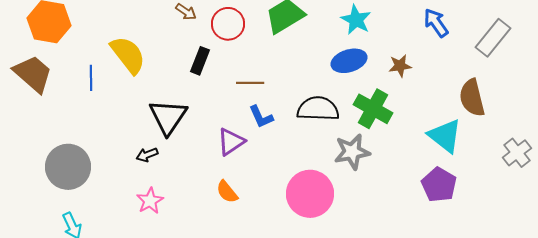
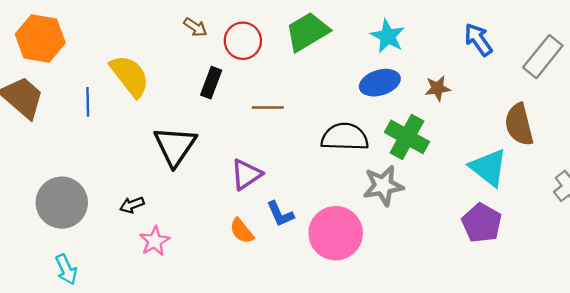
blue L-shape: (261, 117) -> (280, 214), moved
black arrow: (147, 155) -> (132, 205), moved

